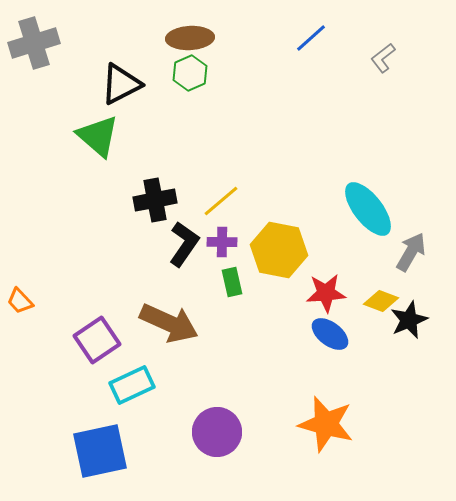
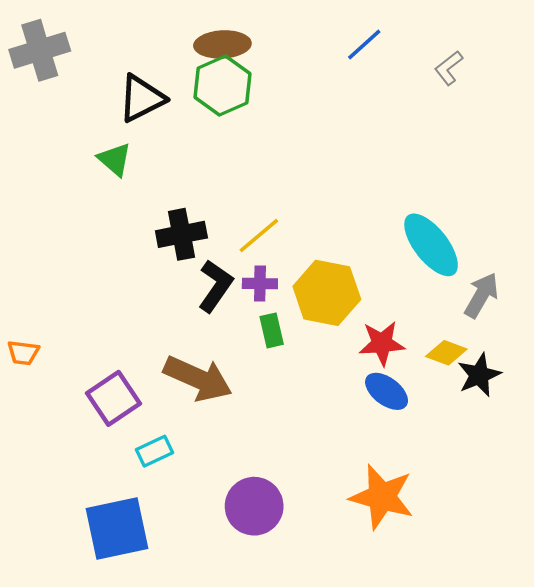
green hexagon: (190, 73) -> (222, 85), size x1.4
green triangle: (98, 136) -> (115, 159), size x0.7
orange trapezoid: (20, 301) -> (23, 353), turned -40
cyan rectangle: (132, 385) -> (154, 451), size x0.7

